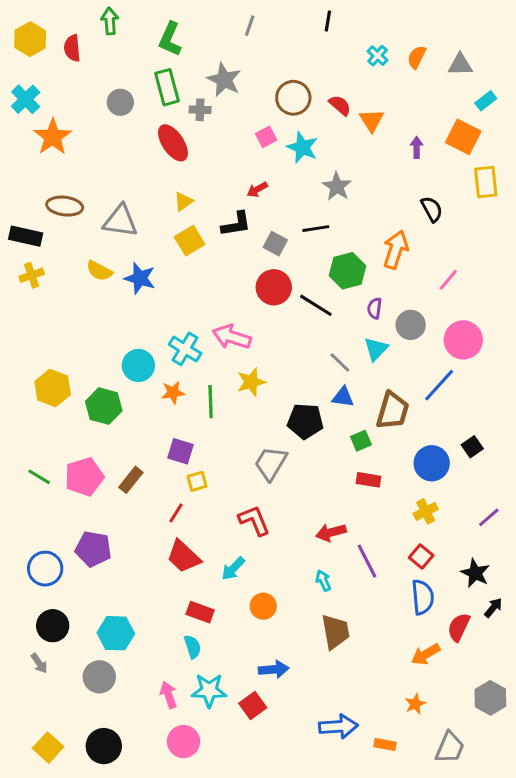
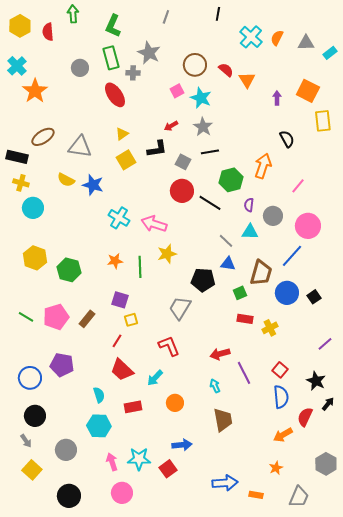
cyan cross: (378, 56) -> (251, 37), size x1.6
cyan rectangle: (486, 101) -> (330, 53), moved
gray star: (337, 187) -> (203, 127), moved
brown ellipse: (65, 206) -> (43, 137), turned -40
yellow cross: (32, 275) -> (21, 183), turned 35
cyan cross: (185, 349) -> (119, 218), moved
cyan triangle: (376, 349) -> (250, 232), turned 48
cyan circle: (138, 365) -> (33, 208), moved
blue circle: (432, 463) -> (287, 293), moved
yellow cross: (426, 511) -> (270, 328), moved
red rectangle: (200, 612) -> (133, 407), turned -30
cyan hexagon: (116, 633) -> (99, 426), moved
cyan semicircle: (193, 647) -> (99, 395), moved
yellow square: (48, 748) -> (32, 470), moved

